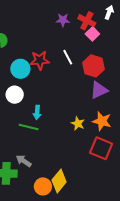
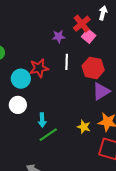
purple star: (63, 20) -> (59, 37), moved
red cross: (87, 21) -> (82, 24), turned 30
white line: (68, 57) -> (67, 62), turned 35
green line: (29, 127) -> (48, 135), moved, turned -42

